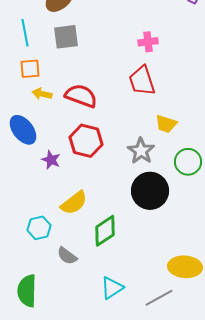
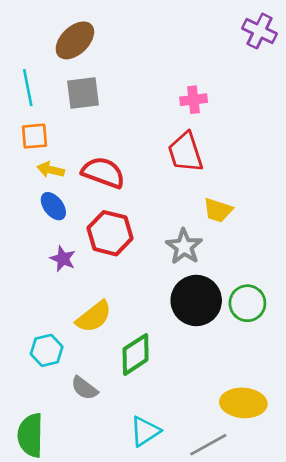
blue ellipse: (23, 130) -> (53, 206), moved, size x0.7
green circle: (188, 162) -> (247, 303), moved

